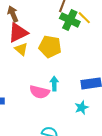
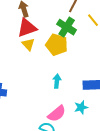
green cross: (70, 20) -> (67, 27), moved
pink semicircle: (39, 92) -> (57, 114), moved, turned -60

